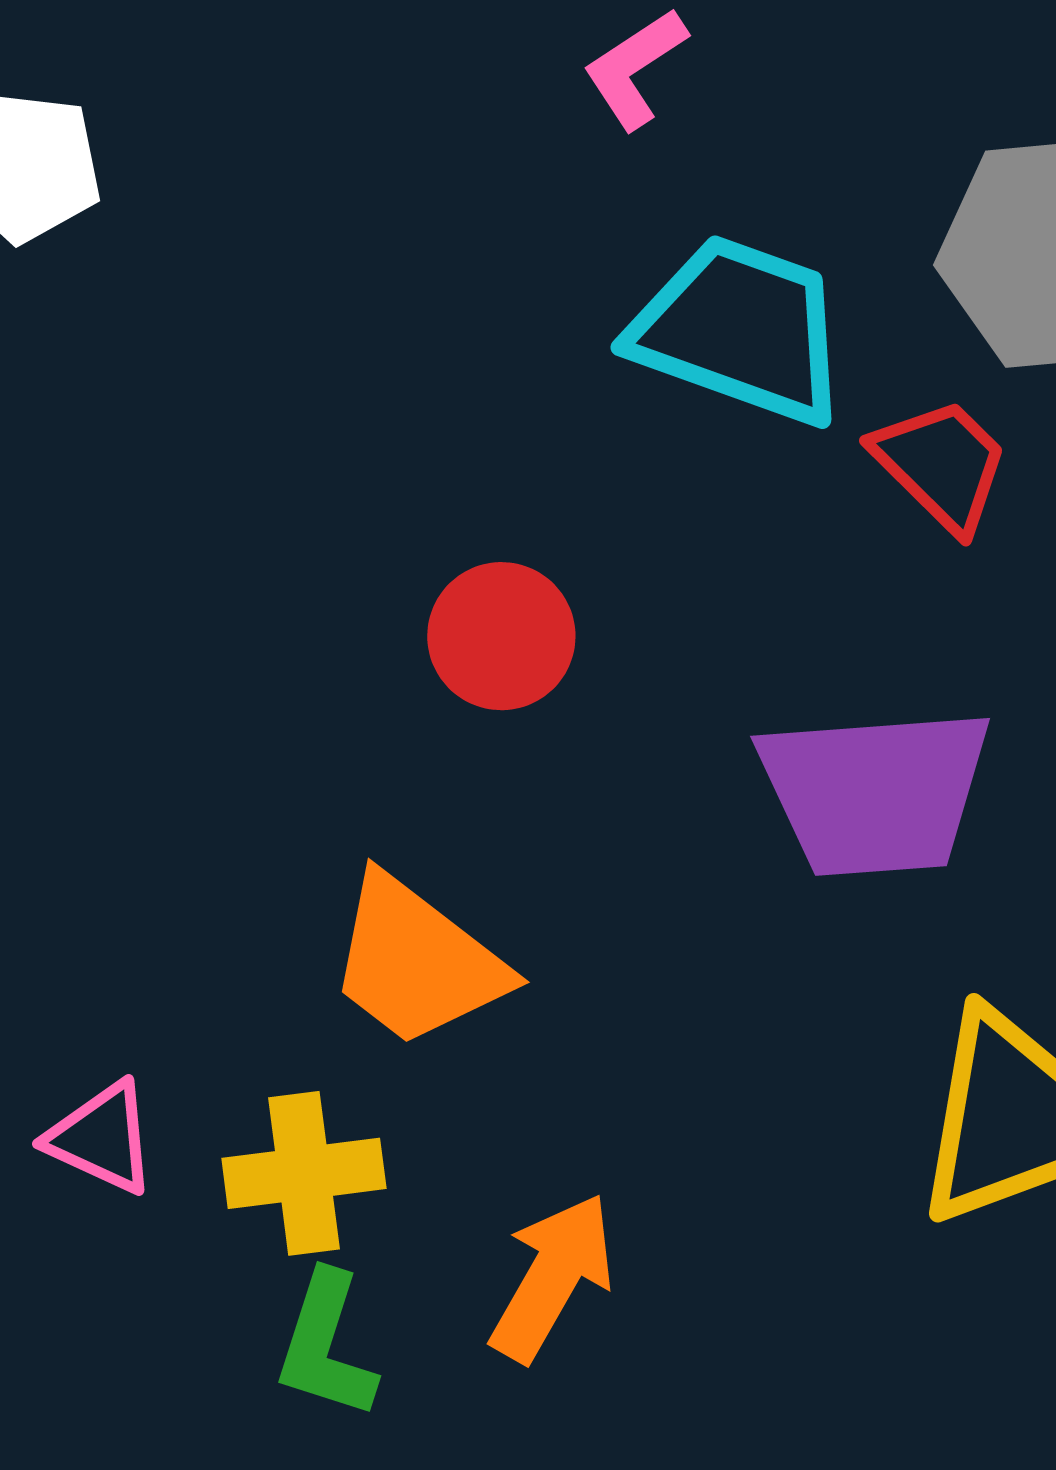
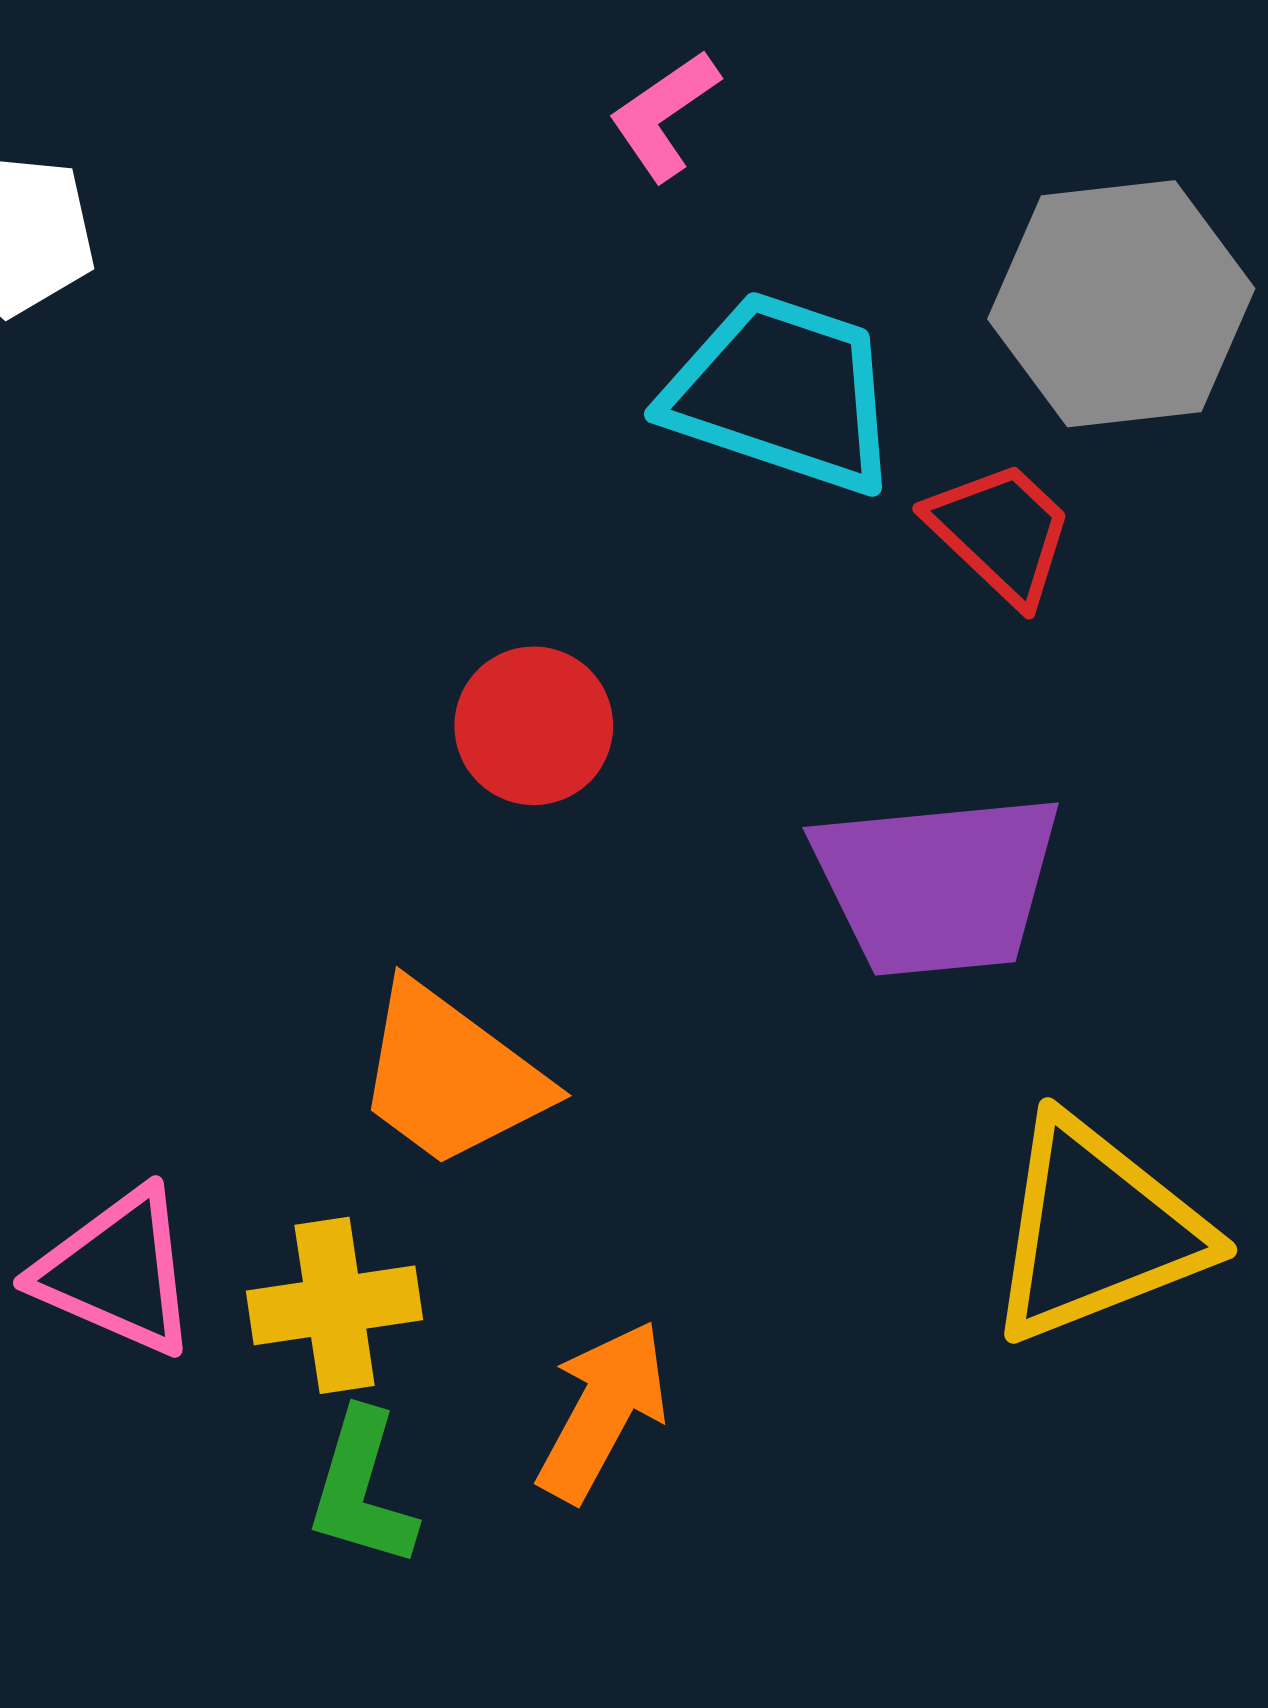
pink triangle: (102, 1138) -> (117, 1272), size x1.4

